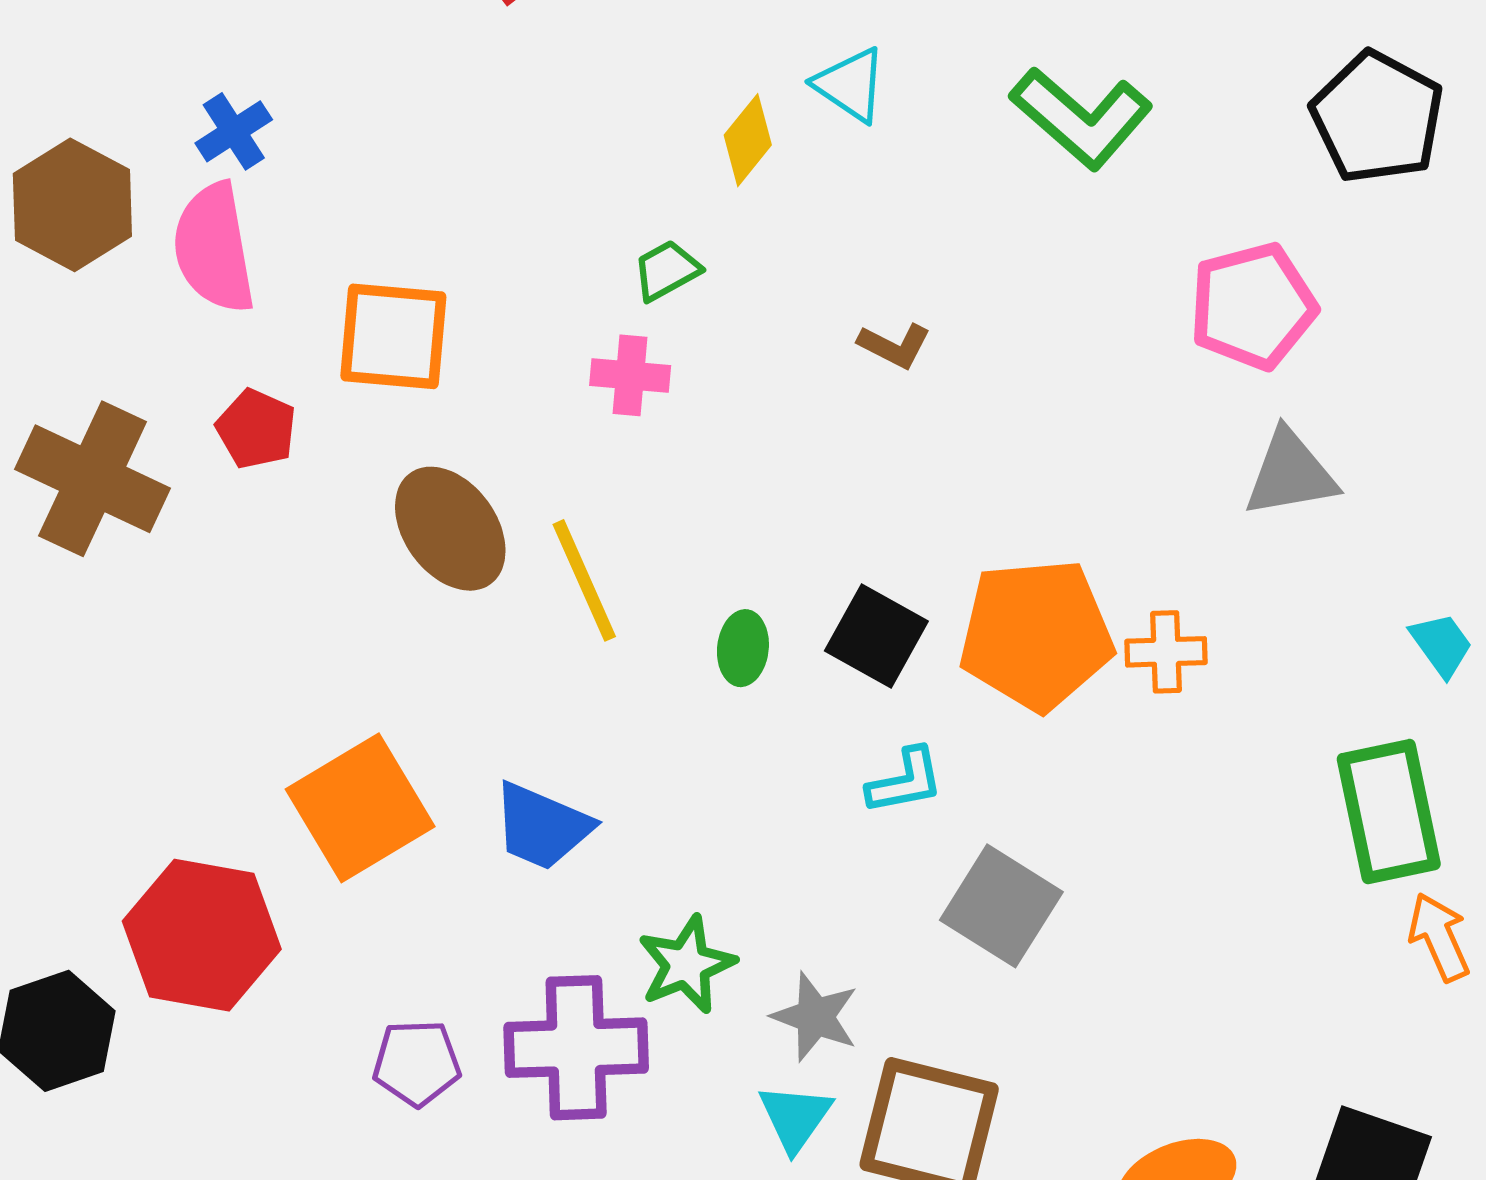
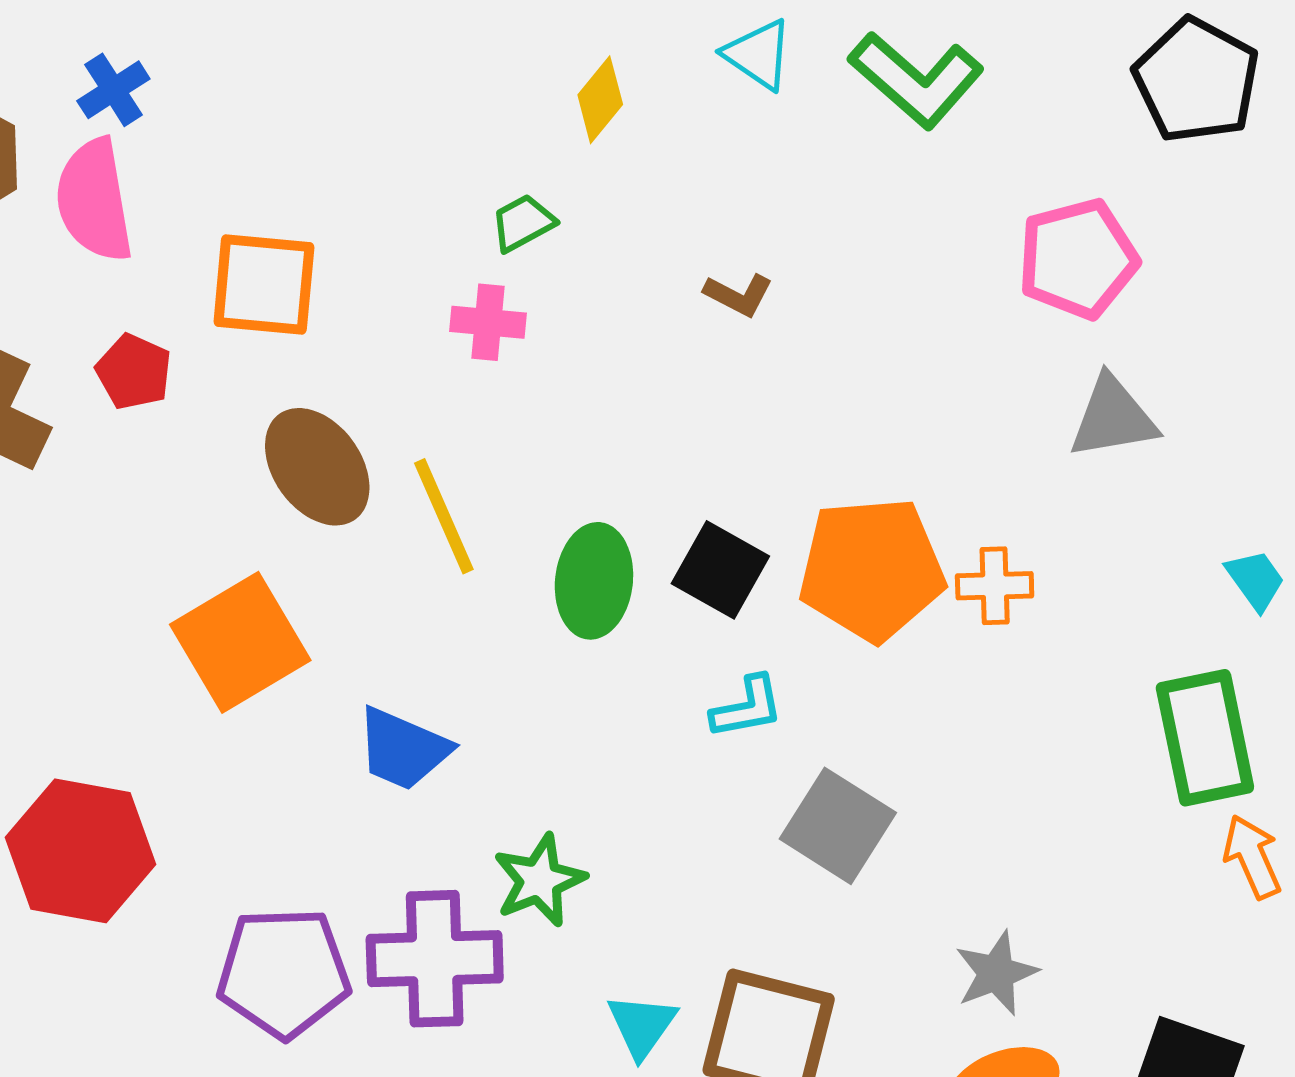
cyan triangle: (850, 85) -> (758, 54), moved
green ellipse: (743, 648) -> (594, 581), size x1.6
orange square: (360, 808) -> (240, 642), moved
gray star: (815, 1017) -> (996, 973), moved, turned 30
purple pentagon: (417, 1063) -> (284, 973), size x1.6

